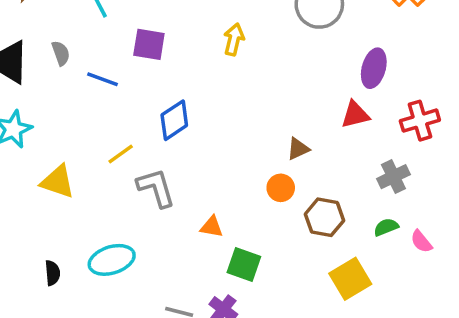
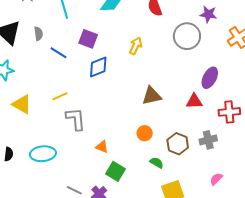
blue diamond: (174, 120) -> (98, 67), moved
brown triangle: (298, 149) -> (152, 96), moved, size x1.5
brown hexagon: (325, 217) -> (178, 144), moved
green semicircle: (386, 227) -> (157, 163), moved, turned 40
pink semicircle: (421, 241) -> (216, 179), turned 72

